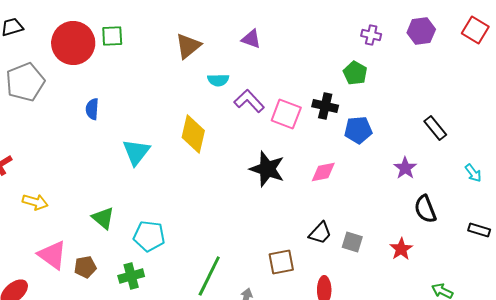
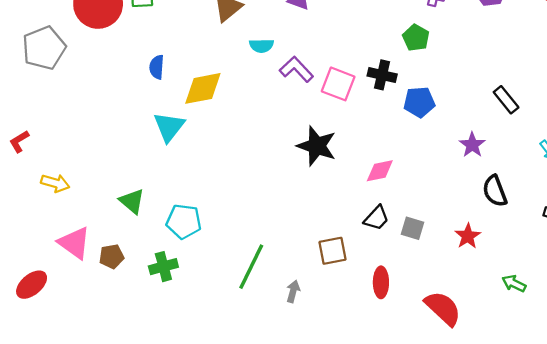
blue semicircle: (92, 109) -> (157, 67), moved
yellow diamond: (193, 134) -> (203, 88), moved, turned 66
pink diamond: (323, 172) -> (380, 171), moved

